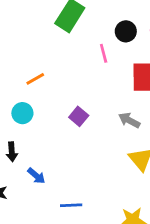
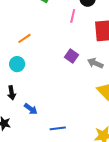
pink line: (104, 53) -> (73, 16), turned 32
purple square: (79, 116) -> (72, 56), moved

